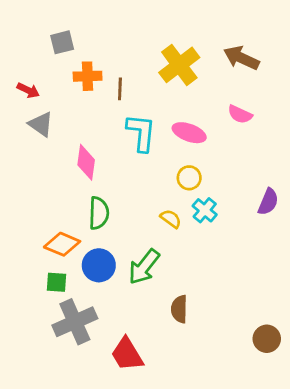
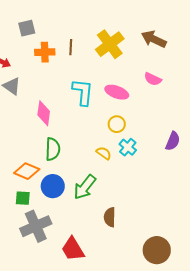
brown line: (120, 89) -> (71, 47), moved
brown circle: (267, 339) -> (157, 250), moved, size x1.4

